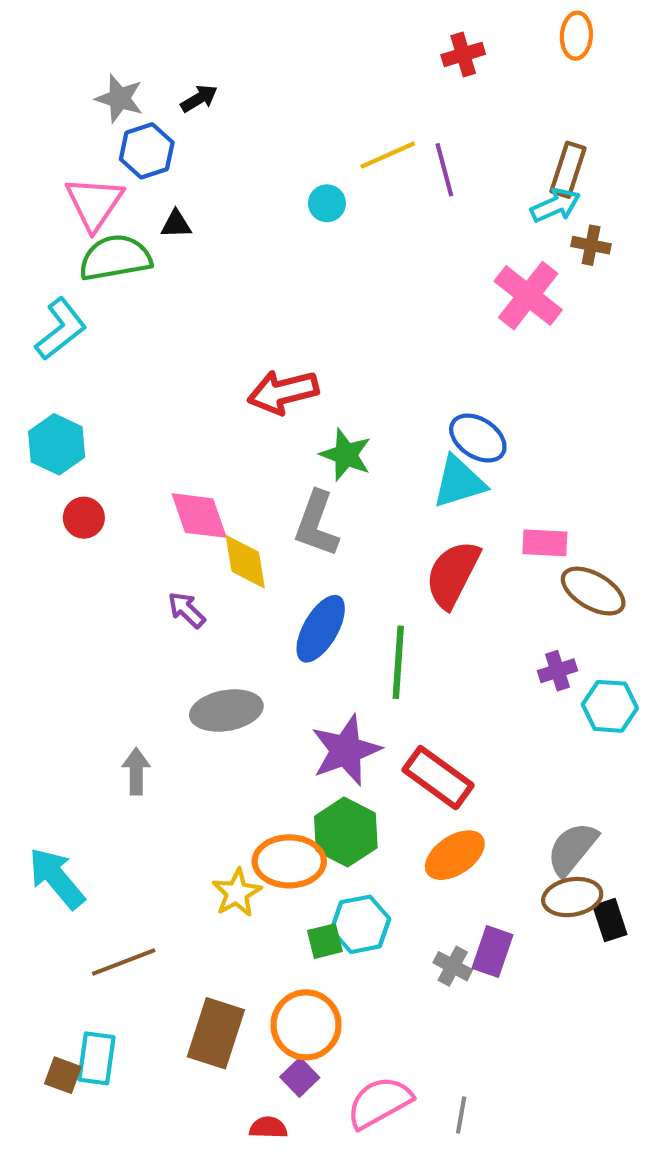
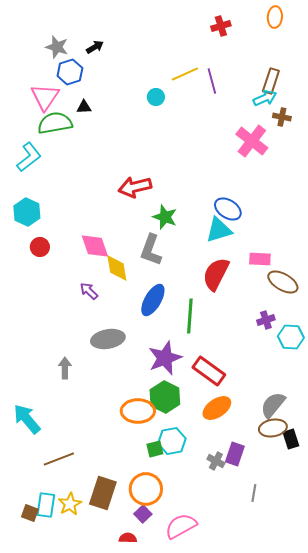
yellow star: (237, 893) -> (70, 504), moved
gray line: (461, 1115) -> (254, 493), moved

